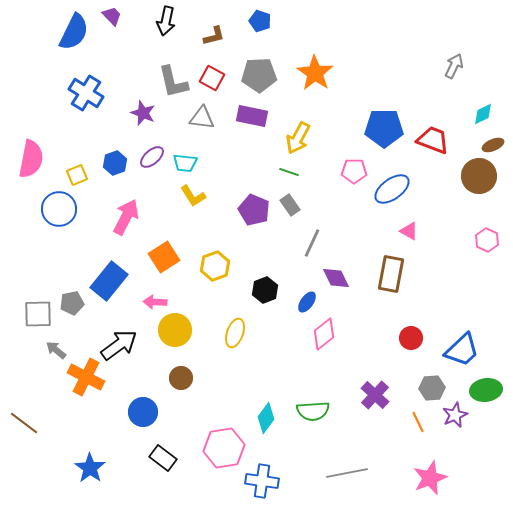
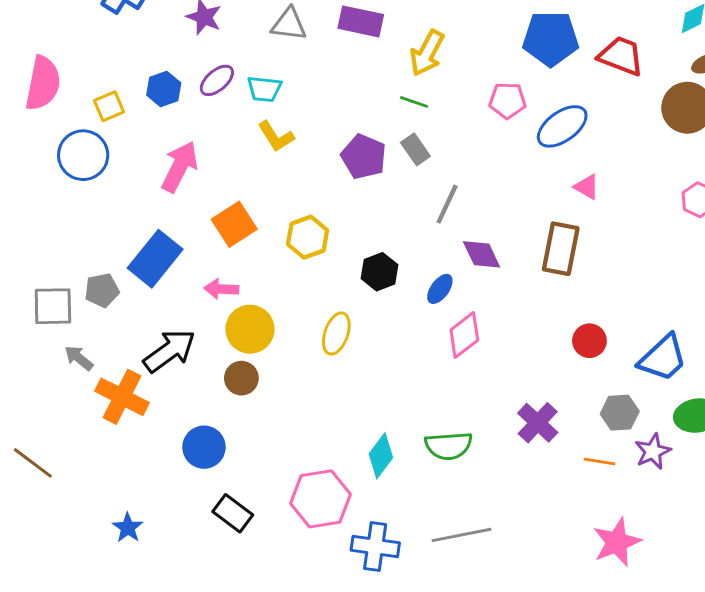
brown circle: (181, 378) -> (241, 378), moved
orange line: (418, 422) -> (600, 462), turned -55
blue star: (90, 468) -> (128, 528), size x0.7
gray line: (347, 473) -> (461, 535), moved

